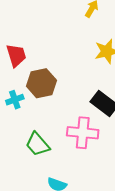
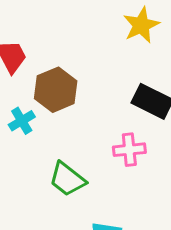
pink cross: (83, 133) -> (129, 150), size x0.7

